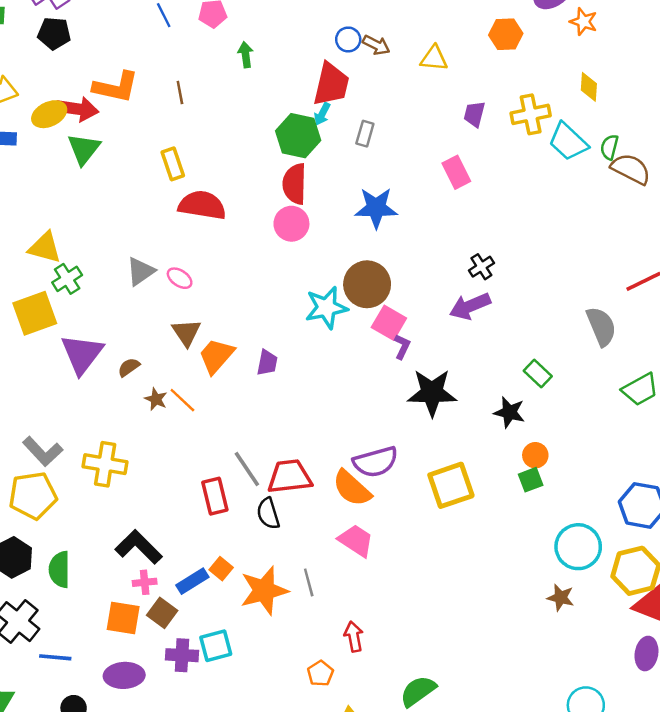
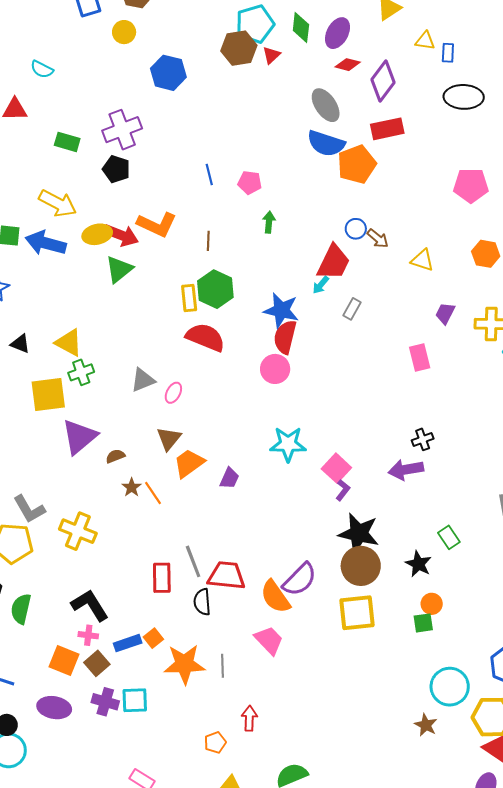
green hexagon: (298, 136) -> (215, 289), moved
blue star: (376, 208) -> (281, 310), moved
pink ellipse: (180, 278) -> (173, 393), turned 70
brown circle: (367, 284) -> (361, 566), moved
purple semicircle: (376, 462) -> (300, 580), turned -42

